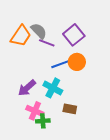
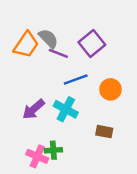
orange circle: (77, 62) -> (110, 89), moved
brown rectangle: (70, 109) -> (104, 132), moved
pink cross: (35, 111) -> (37, 156), moved

